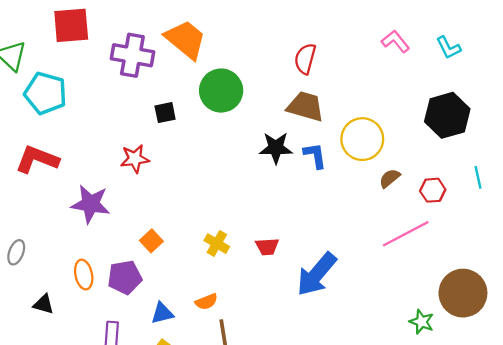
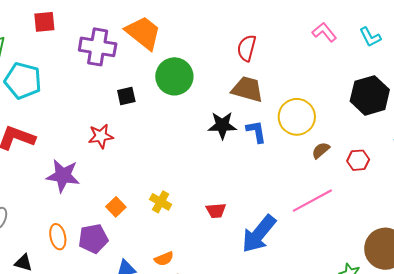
red square: (71, 25) -> (44, 22), size x0.7
pink line: (406, 234) -> (312, 201), moved
yellow cross: (217, 244) -> (161, 202), moved

